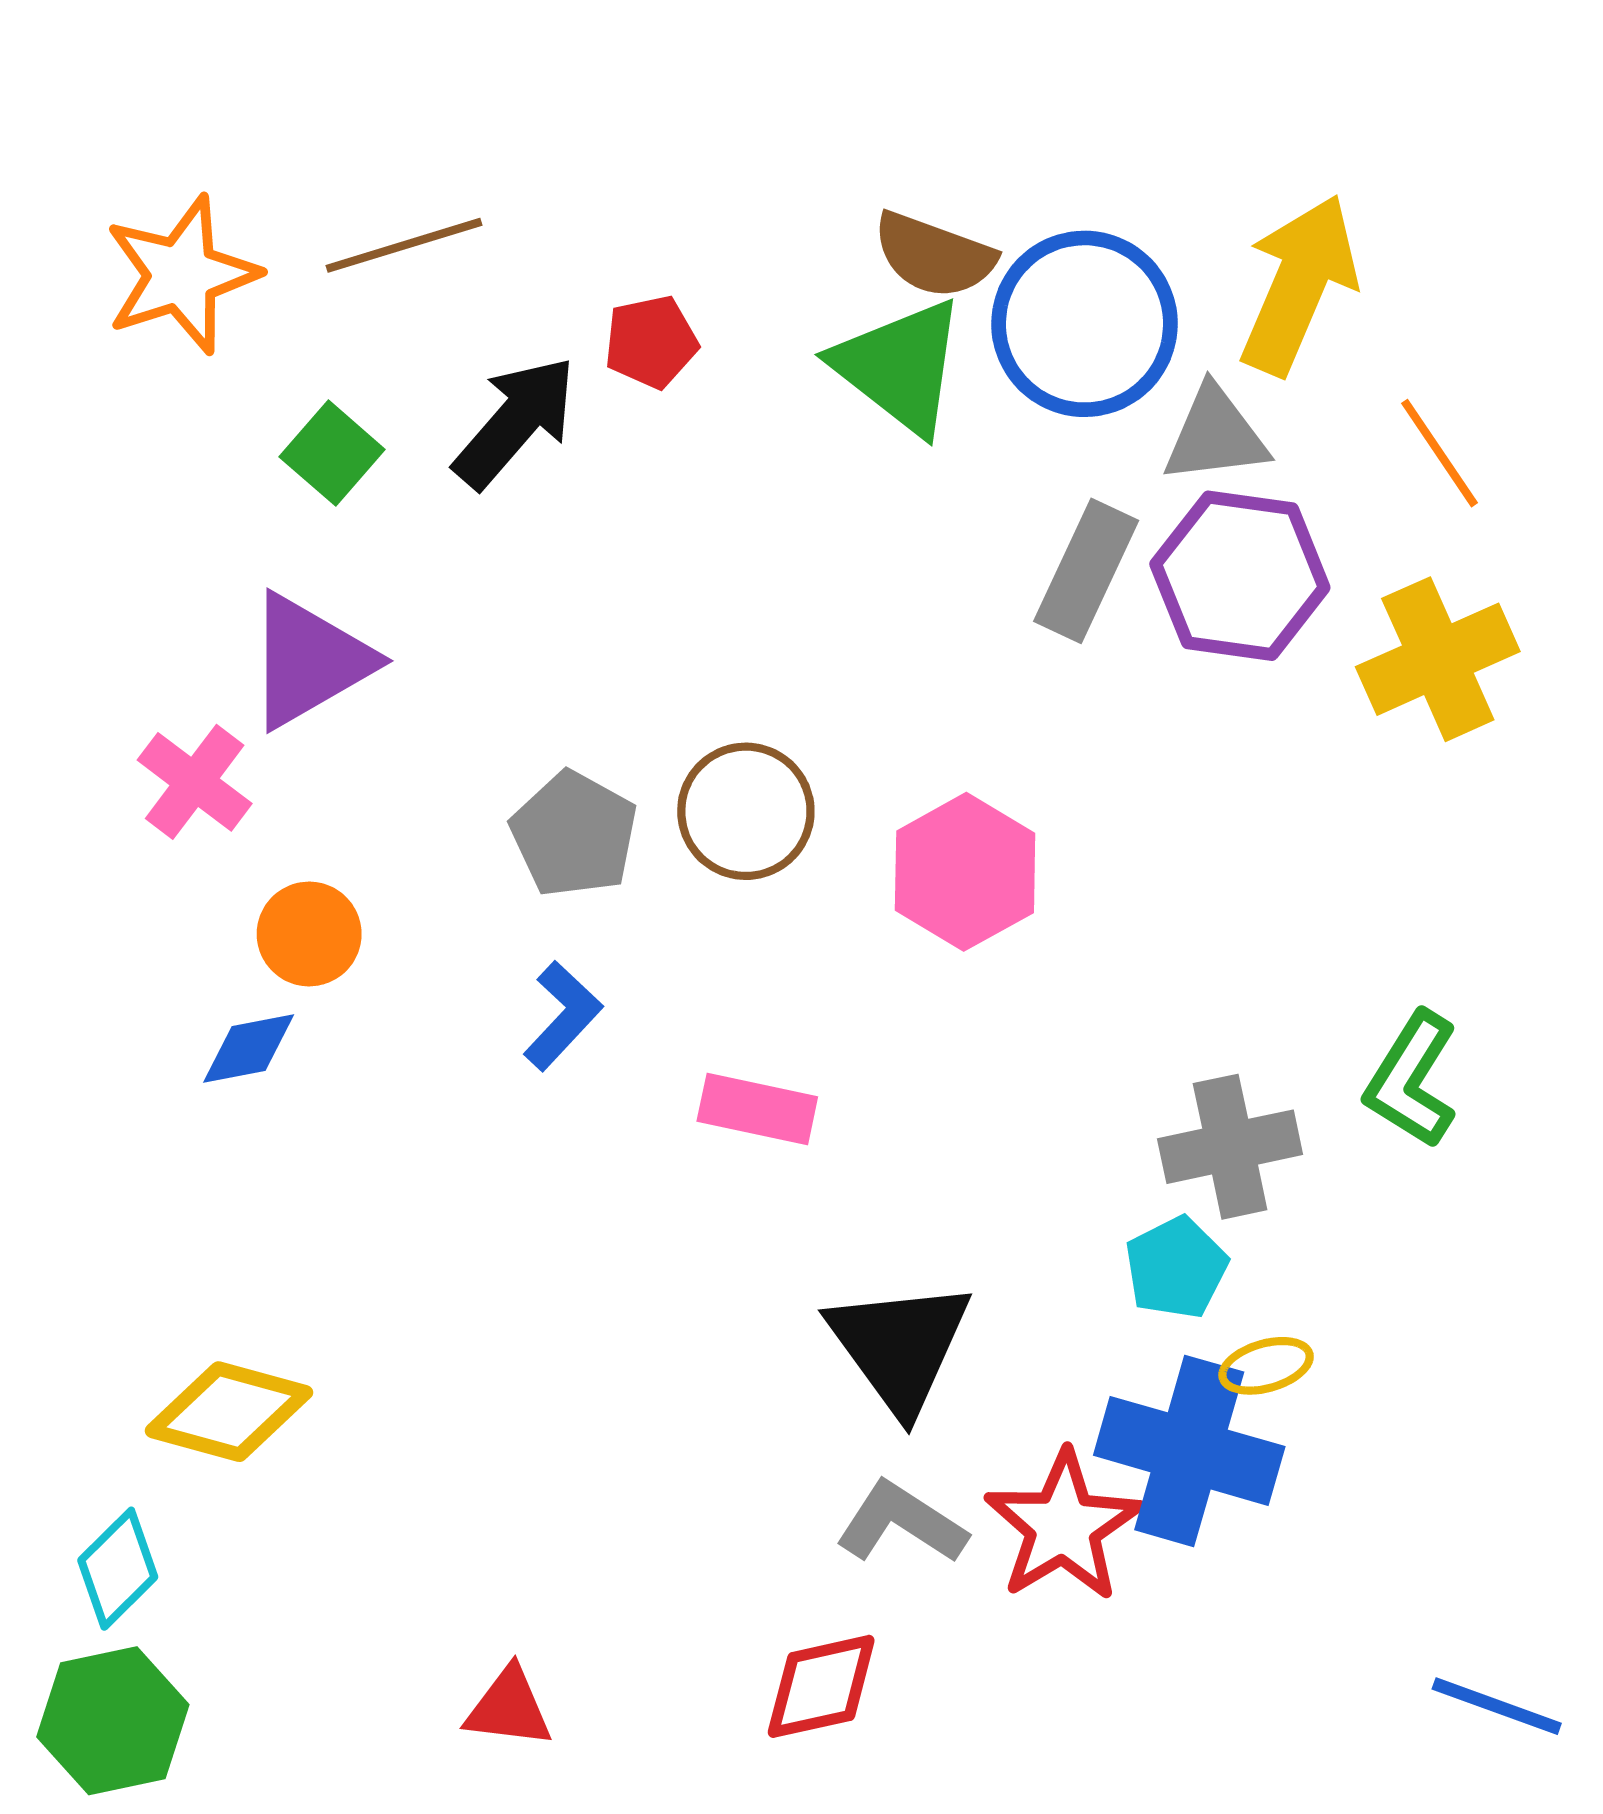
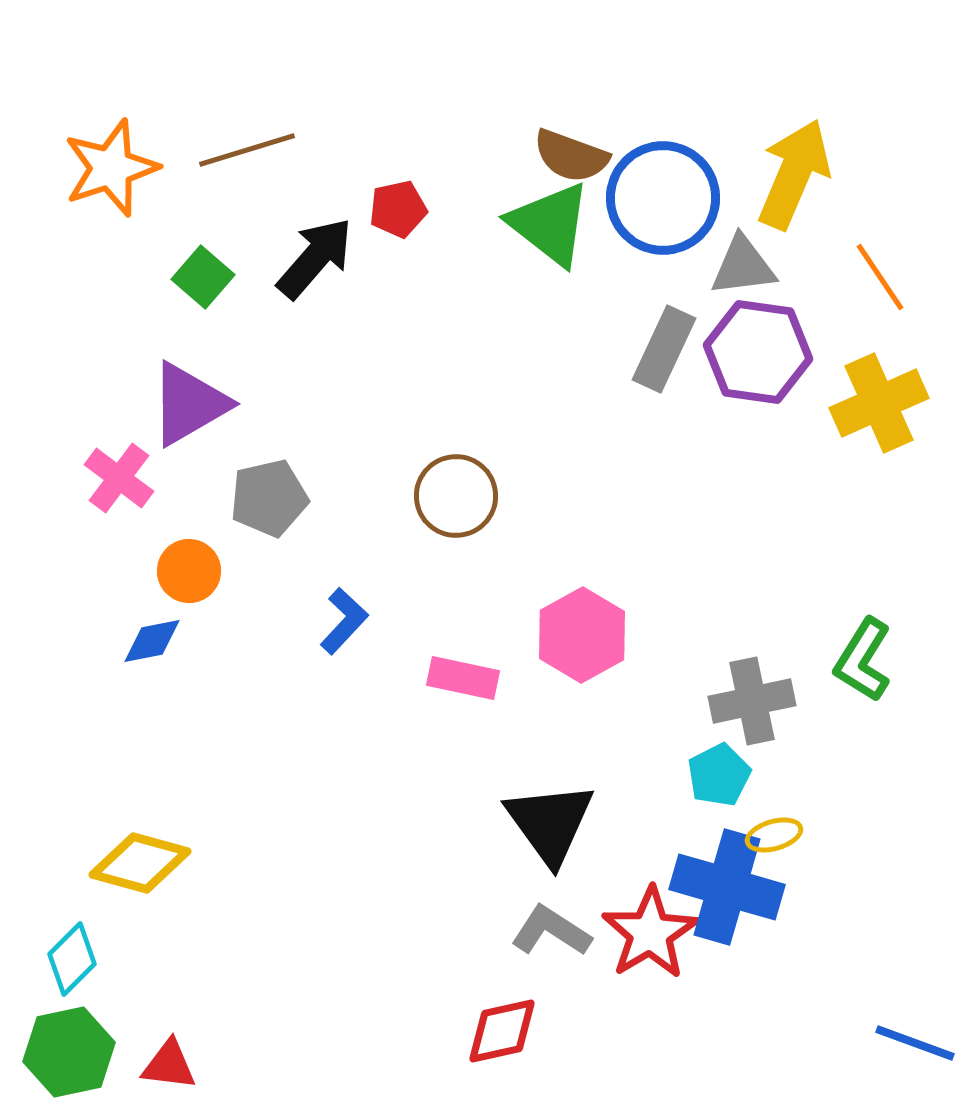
gray pentagon: (574, 834) -> (269, 498), moved, turned 30
pink hexagon: (965, 872) -> (582, 635), moved
red triangle: (509, 1708) -> (169, 1065), moved

